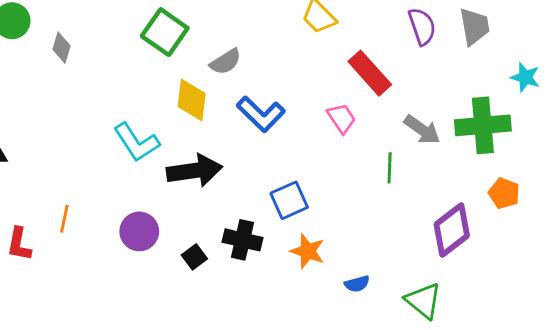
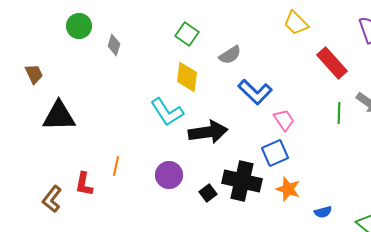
green square: (165, 32) -> (187, 34), size x0.7
yellow diamond: (192, 100) -> (187, 77), moved
pink trapezoid: (341, 118) -> (284, 120), moved
green line: (390, 168) -> (339, 113), moved
black cross: (242, 240) -> (242, 181), size x1.4

